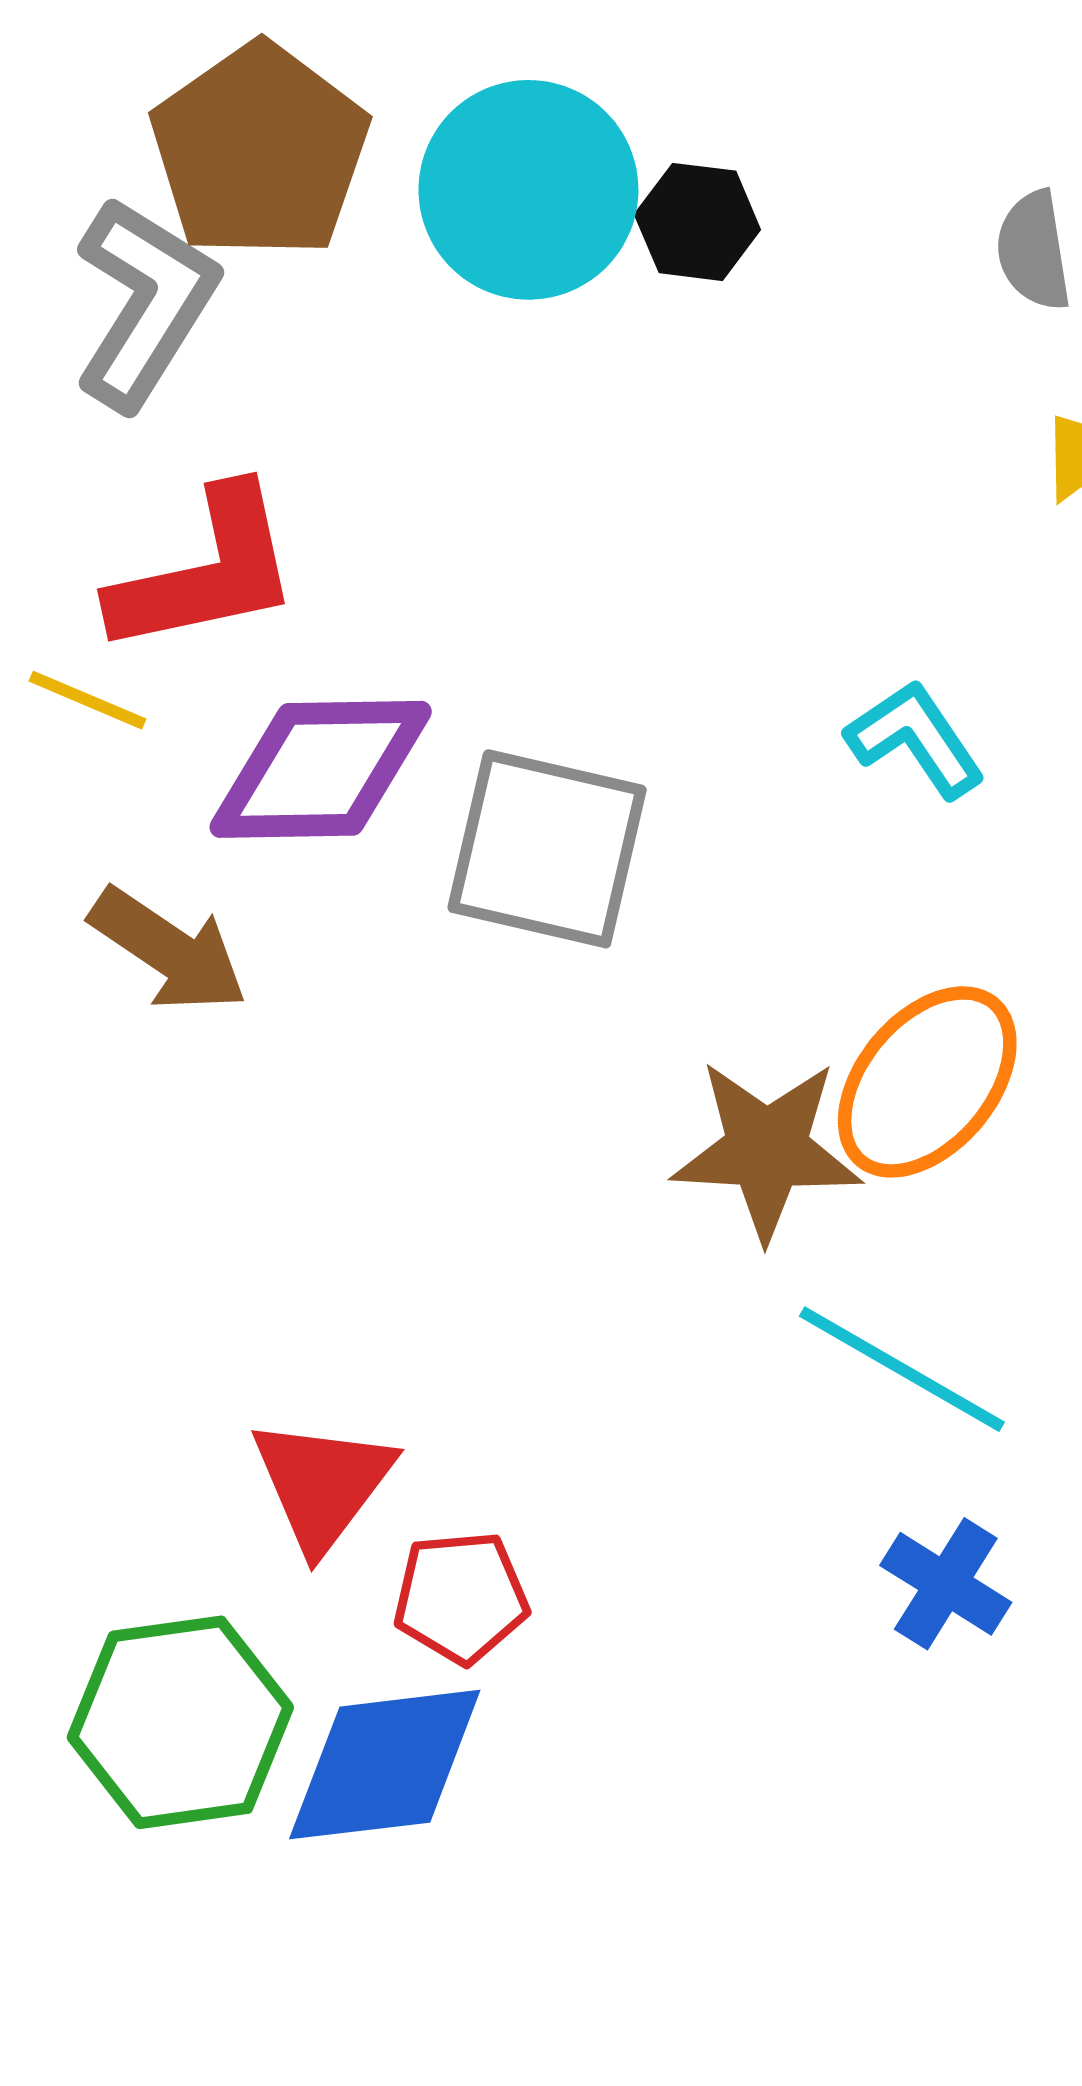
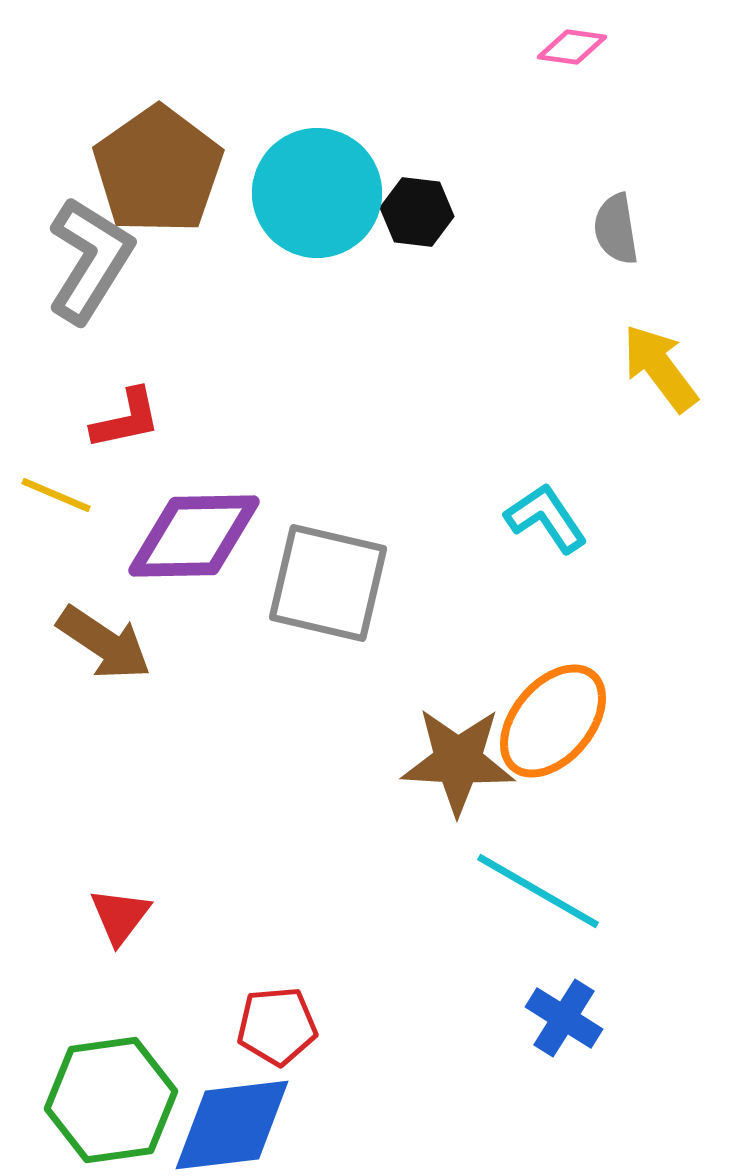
red L-shape: (206, 572) -> (126, 419), size x0.6
red triangle: (322, 1484) -> (120, 916), moved, size x0.7

